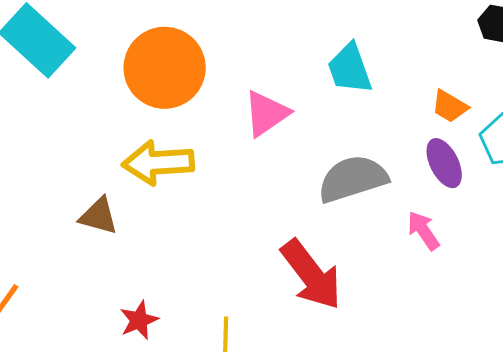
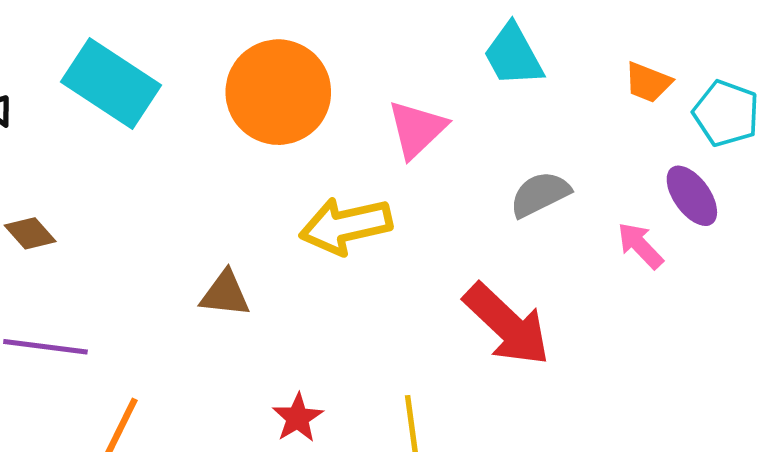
yellow arrow: (158, 163) -> (346, 226), moved
purple ellipse: (444, 163) -> (692, 196), moved
gray semicircle: (353, 179) -> (540, 194), size x0.7

